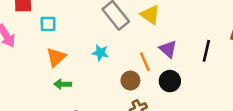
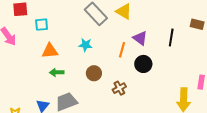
orange triangle: (56, 57) -> (50, 51), turned 42
orange line: (145, 62) -> (122, 50), turned 42
brown circle: (130, 81) -> (94, 73), moved

